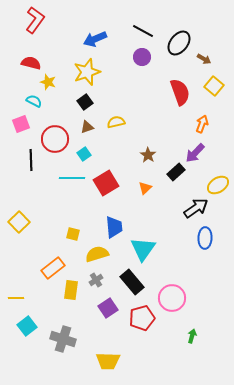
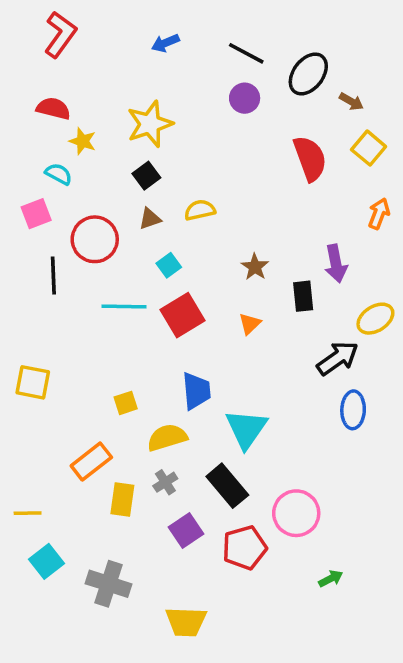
blue arrow: (95, 39) -> (165, 43), moved, size x0.7
orange arrow: (202, 124) -> (379, 214), moved
purple arrow: (195, 153) -> (336, 263), turned -55
cyan square: (84, 154) -> (169, 265), moved
black rectangle: (176, 172) -> (303, 296), turned -54
yellow square: (19, 222) -> (33, 382), turned -35
yellow square: (73, 234) -> (126, 403), turned -32
green arrow: (192, 336) -> (331, 579), turned 48

